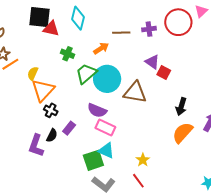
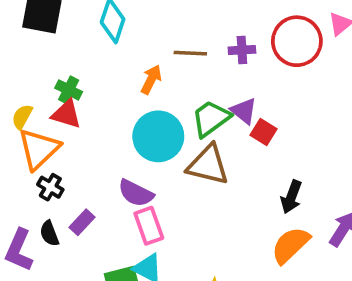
red triangle: (51, 29) -> (66, 114), moved
orange arrow: (101, 48) -> (151, 79), turned -35
green cross: (68, 54) -> (69, 90), moved
green trapezoid: (86, 74) -> (211, 118), moved
pink rectangle: (105, 127) -> (149, 226), turned 42
black semicircle: (52, 135) -> (49, 233), turned 128

